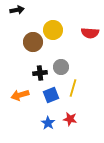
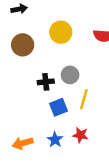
brown circle: (33, 42) -> (23, 45), moved
orange arrow: (20, 95) -> (23, 143), moved

